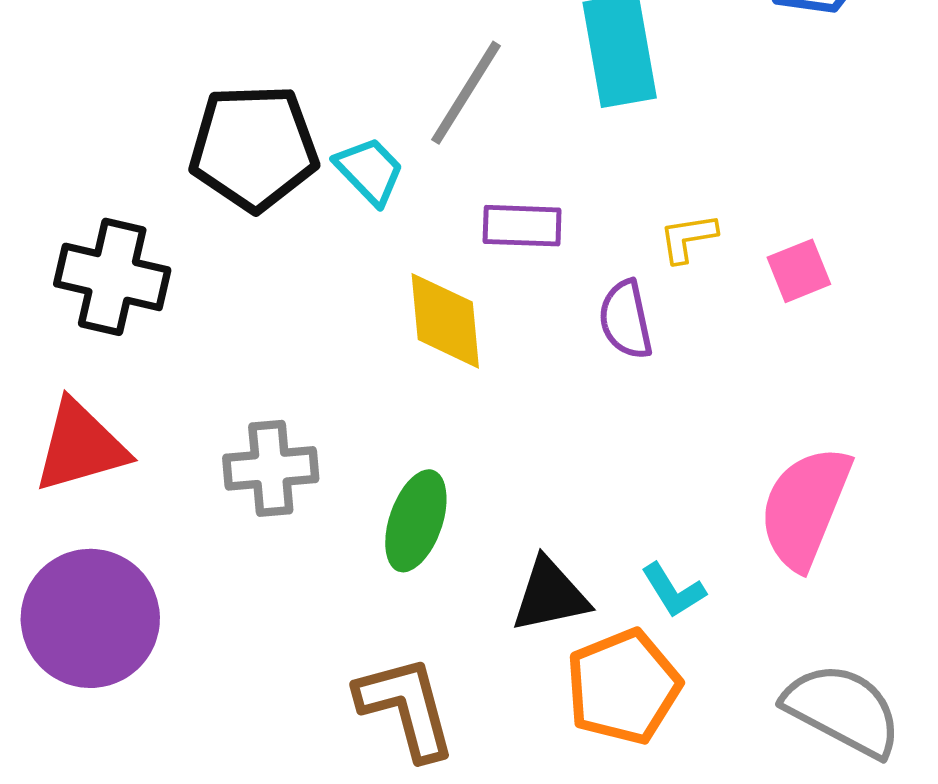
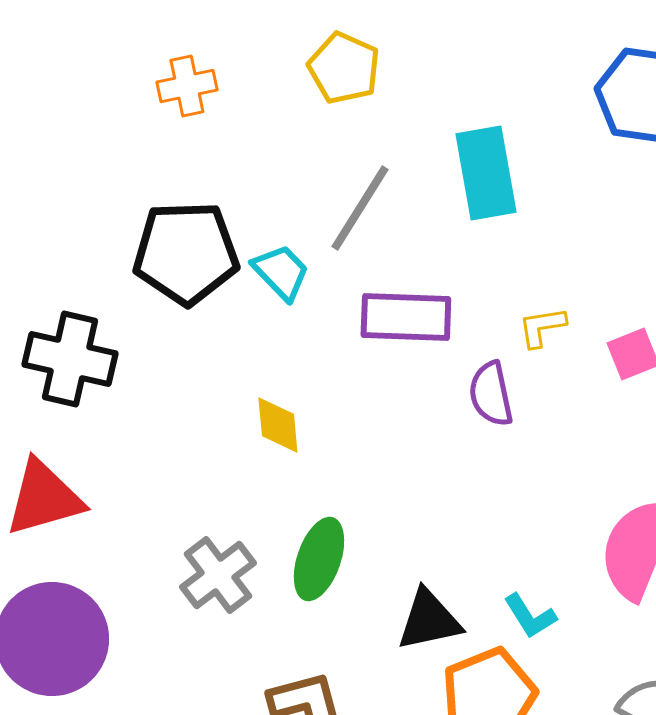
purple rectangle: (522, 226) -> (406, 317), size x1.4
yellow diamond: (445, 321) -> (278, 425), moved, size x0.7
gray cross: (271, 468) -> (218, 575), moved, turned -32

